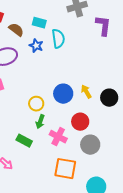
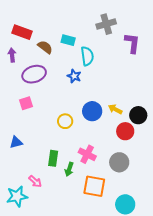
blue star: (36, 46) -> (74, 76), moved
yellow arrow: (86, 92) -> (115, 109), turned -32
green arrow: (40, 122) -> (69, 169), moved
red circle: (80, 122) -> (125, 131), moved
green rectangle: (24, 141) -> (53, 158), turned 70

